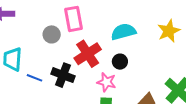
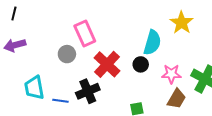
cyan semicircle: (123, 32) -> (152, 43), moved, turned 135
black cross: (63, 75) -> (88, 91), turned -30
pink star: (106, 82) -> (171, 74), moved

